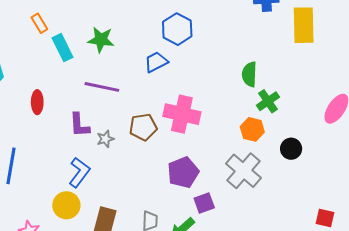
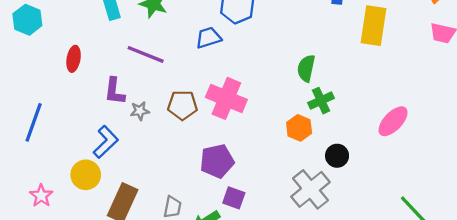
gray cross: (243, 171) -> (310, 189), moved
purple square: (204, 203) -> (234, 198), turned 30

